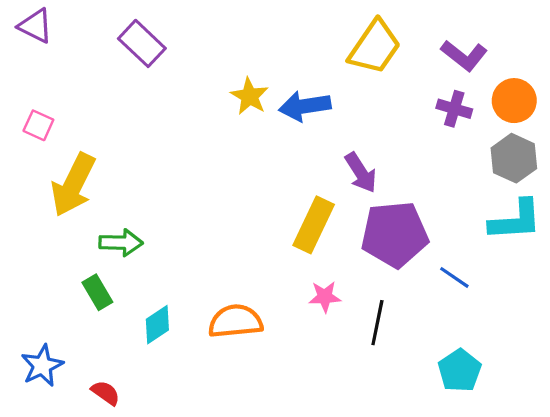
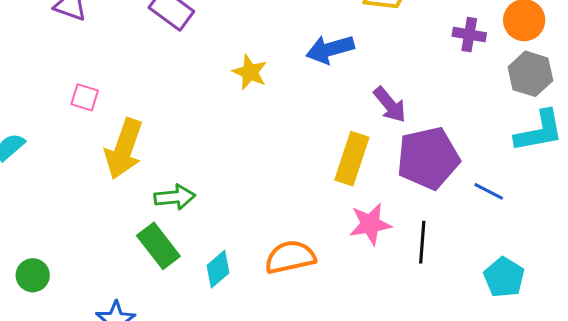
yellow star: (250, 96) -> (250, 72), moved
green rectangle: (97, 292) -> (158, 246), size x1.4
pink star: (325, 297) -> (370, 224), size x1.4

